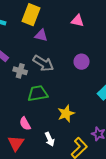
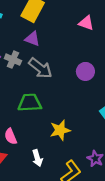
purple triangle: (41, 35) -> (32, 39), moved
gray cross: (20, 71) -> (13, 60), moved

